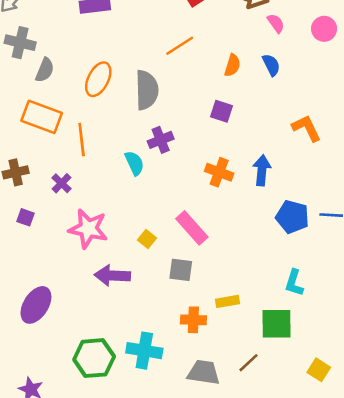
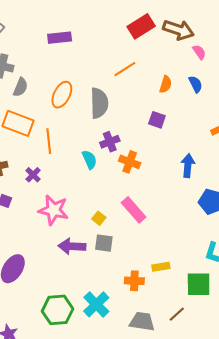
orange cross: (219, 172) -> (130, 162), moved
gray square: (181, 270) -> (104, 243), moved
cyan cross: (144, 351) -> (96, 304), turned 36

